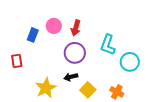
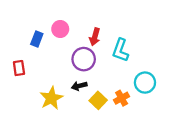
red arrow: (76, 28) -> (95, 37), moved
cyan circle: (130, 62) -> (145, 83), moved
orange cross: (117, 92) -> (122, 98), moved, turned 32

